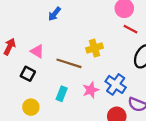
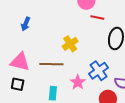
pink triangle: (37, 51) -> (20, 62), size x1.5
blue cross: (116, 84) -> (99, 71), turned 36

